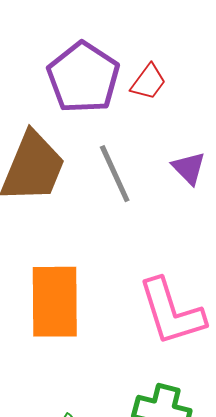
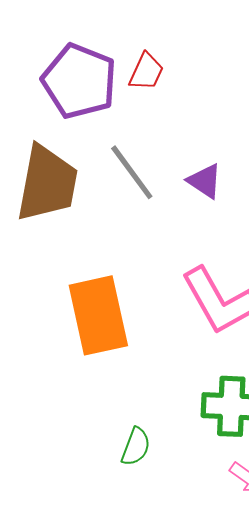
purple triangle: (189, 168) -> (205, 181), moved

